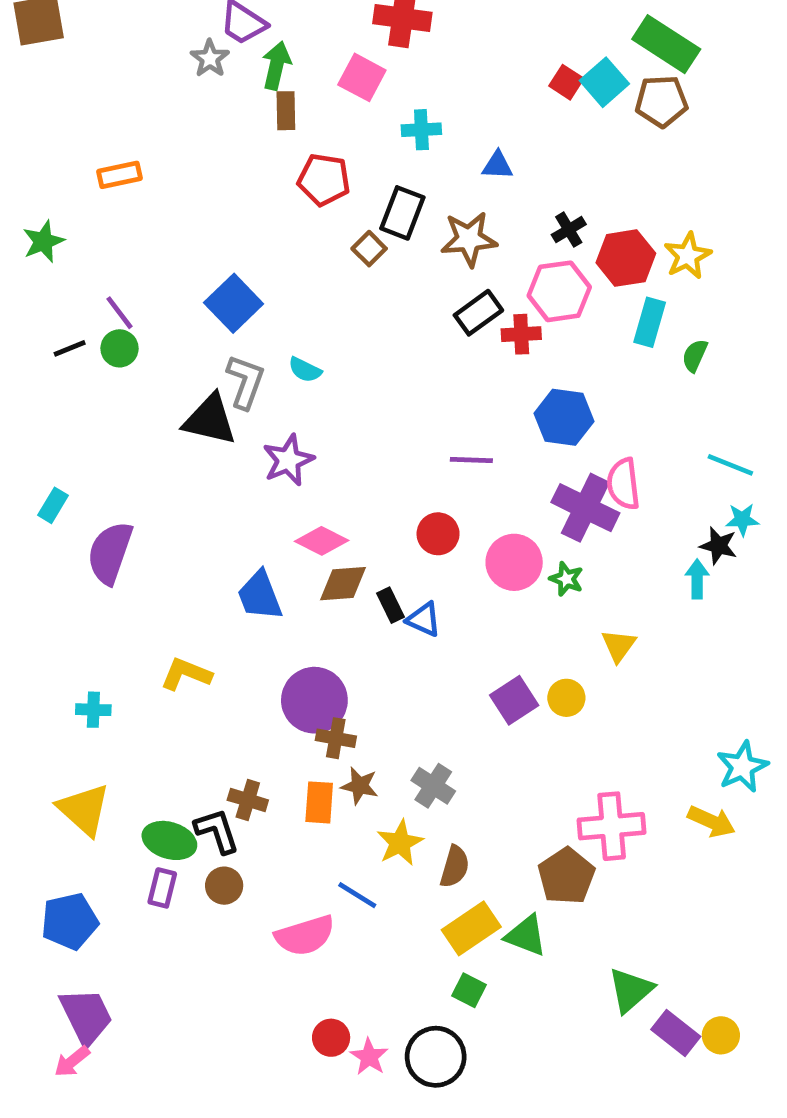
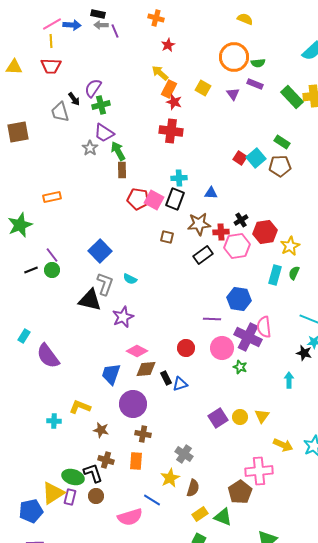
green rectangle: (666, 44) -> (282, 142), size x0.6
green arrow: (276, 66) -> (118, 151), turned -42
pink square: (362, 77) -> (154, 200), moved
black rectangle: (402, 213) -> (175, 199), moved
green star: (43, 241) -> (20, 225), size x1.4
brown square: (369, 249) -> (167, 237), moved, turned -32
yellow star: (688, 256) -> (290, 246), moved
cyan rectangle: (650, 322) -> (275, 275), moved
red cross: (521, 334) -> (221, 232), moved
purple line: (471, 460) -> (212, 319), moved
purple semicircle: (110, 553) -> (48, 356), turned -56
pink circle: (514, 562) -> (222, 348), moved
cyan arrow: (697, 579) -> (289, 380), moved
blue trapezoid: (260, 596) -> (111, 374), turned 40
blue triangle: (424, 619) -> (180, 384), turned -42
yellow triangle: (619, 646) -> (262, 416), moved
purple circle: (314, 700) -> (133, 404), moved
cyan cross: (93, 710) -> (54, 421), moved
brown star: (360, 786) -> (101, 430), moved
yellow triangle: (84, 810) -> (53, 493), moved, turned 45
yellow arrow: (711, 821) -> (283, 445), moved
yellow rectangle: (471, 928) -> (200, 514), size x0.7

